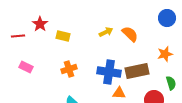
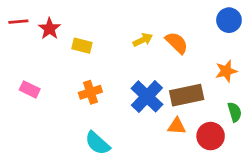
red line: (18, 36) -> (18, 22), moved
blue cross: (109, 72) -> (147, 96), turned 35
orange triangle: (119, 93) -> (177, 126), moved

